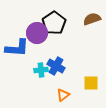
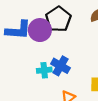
blue L-shape: (17, 48) -> (18, 30), moved

